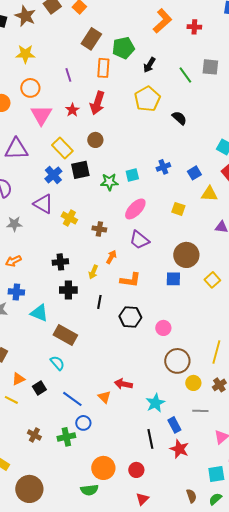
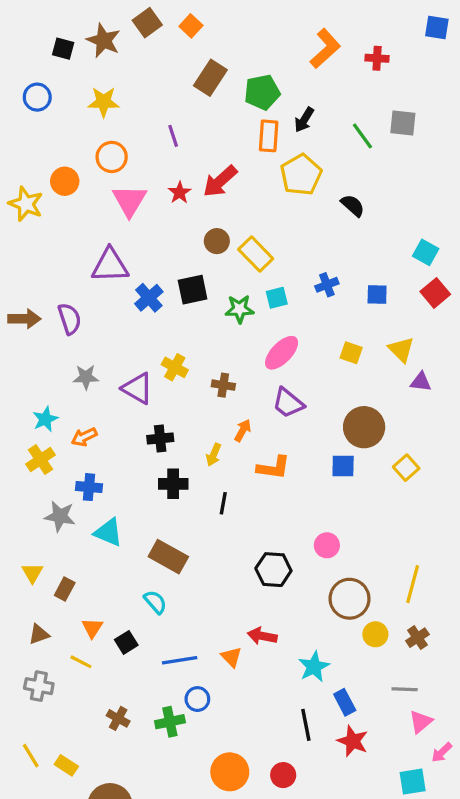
orange rectangle: (103, 68) -> (269, 136), moved
red arrow: (97, 103) -> (220, 181), turned 30
yellow rectangle: (62, 148) -> (256, 254), moved
purple triangle: (16, 149) -> (110, 265), moved
blue square: (194, 173) -> (377, 295), turned 32
yellow triangle: (209, 194) -> (401, 350), moved, turned 42
purple triangle: (43, 204) -> (138, 388), moved
cyan triangle: (39, 313) -> (108, 532), moved
black hexagon: (130, 317) -> (273, 570), moved
orange triangle: (18, 379) -> (92, 628), turned -32
blue line: (72, 399) -> (180, 660), turned -45
gray line: (200, 411) -> (405, 689), moved

